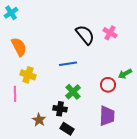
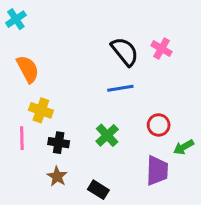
blue line: (68, 64) -> (120, 88), moved
green arrow: (125, 74) -> (184, 147), moved
black cross: (60, 109) -> (59, 143), moved

